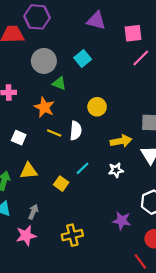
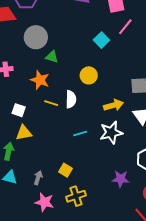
cyan square: (83, 58) -> (101, 40), moved
cyan line: (82, 168) -> (80, 134), turned 32
white star: (116, 170) -> (111, 133), size x1.6
yellow triangle: (29, 171) -> (24, 133), moved
yellow square: (61, 184) -> (65, 170), moved
pink star: (26, 236) -> (44, 202), moved, turned 30

